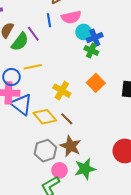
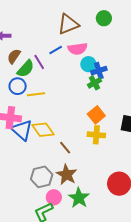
blue line: (49, 20) -> (56, 50), turned 64
green cross: (91, 50) -> (94, 83), turned 32
blue circle: (11, 77) -> (18, 86), moved
yellow cross: (62, 91) -> (96, 135), moved, turned -30
yellow diamond: (45, 117) -> (43, 130), moved
green star: (85, 169) -> (79, 198), turned -30

